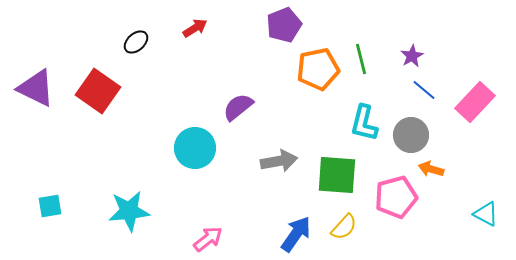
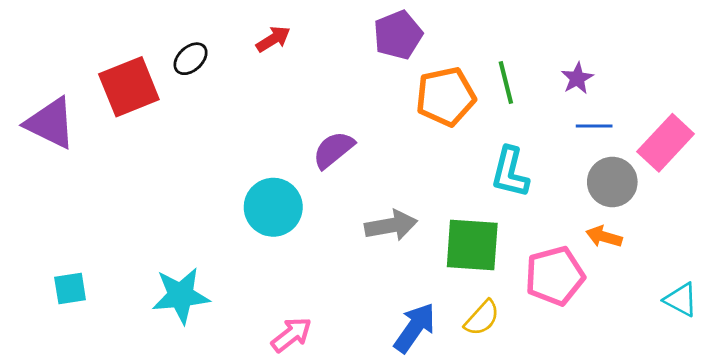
blue line: (424, 90) -> (594, 126), turned -40
red square: (98, 91) -> (129, 87), moved, turned 33
gray circle: (411, 135) -> (612, 182), moved

